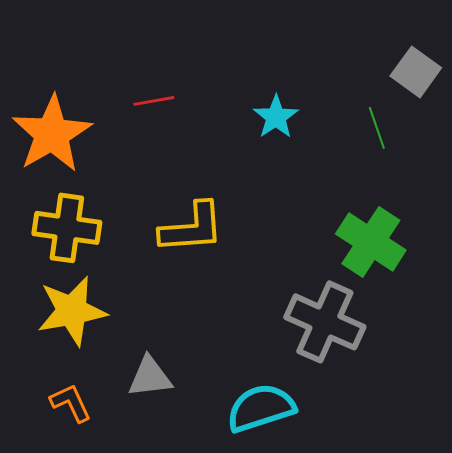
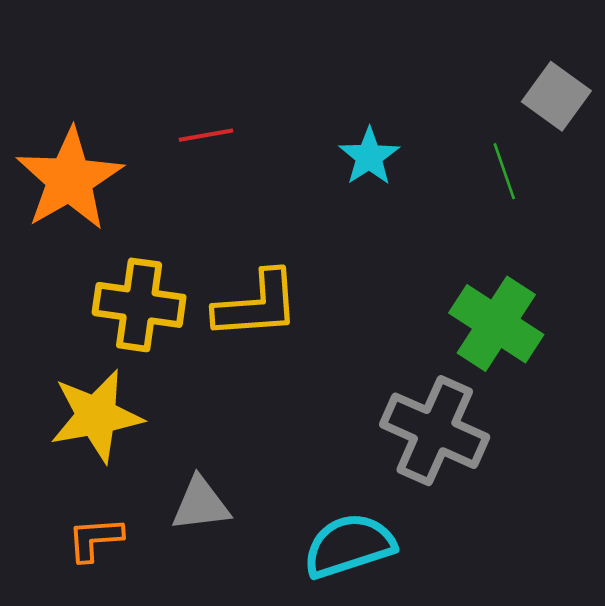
yellow cross: (67, 228) -> (139, 305), moved
orange L-shape: (71, 403) -> (95, 539), turned -69

